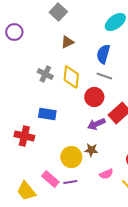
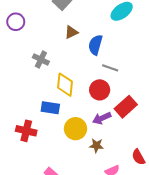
blue semicircle: (103, 54) -> (95, 45), moved
gray cross: (45, 74) -> (41, 60), moved
yellow diamond: (71, 77) -> (65, 85), moved
yellow circle: (71, 157) -> (75, 129), moved

